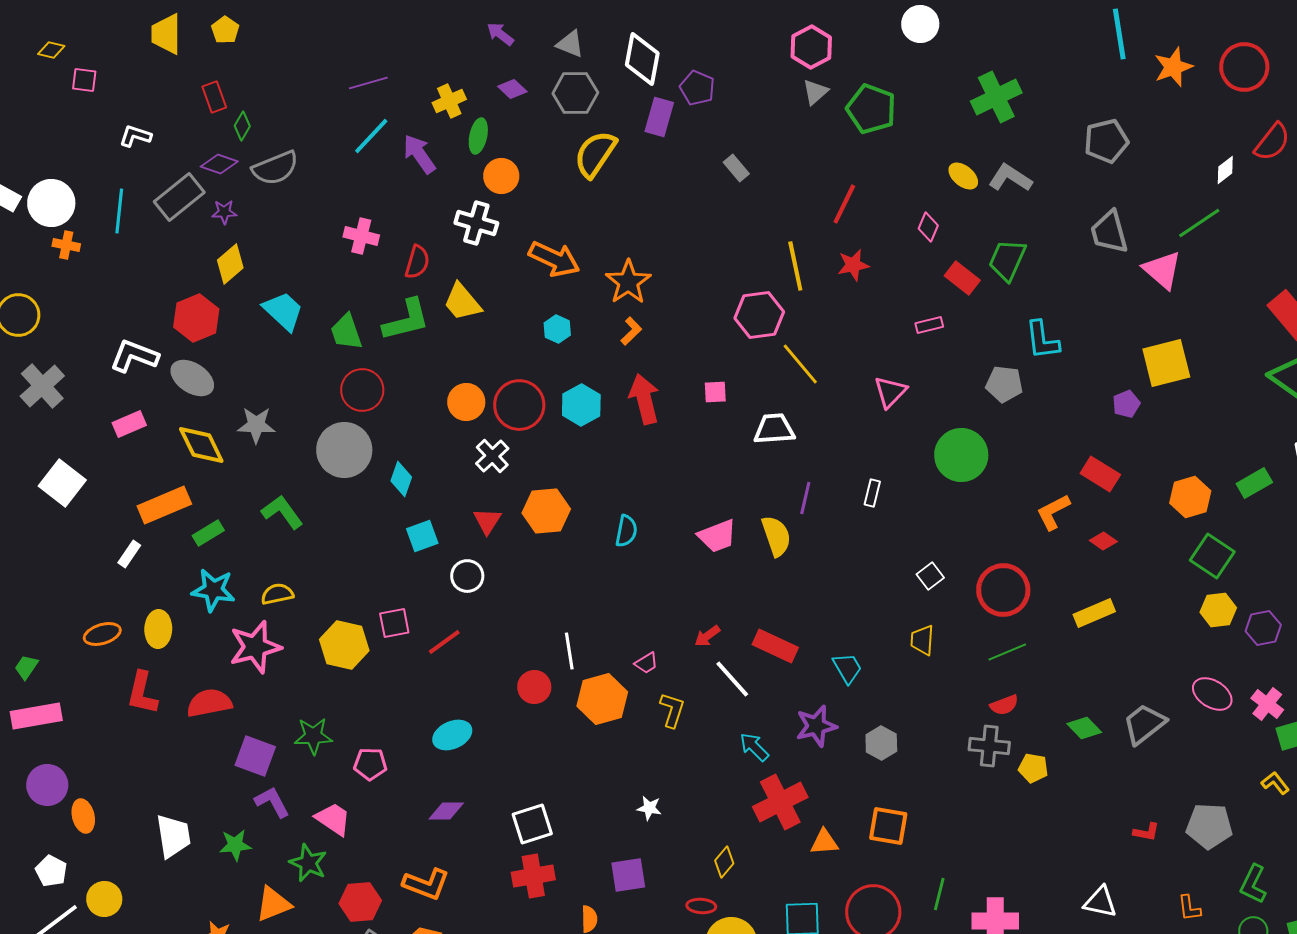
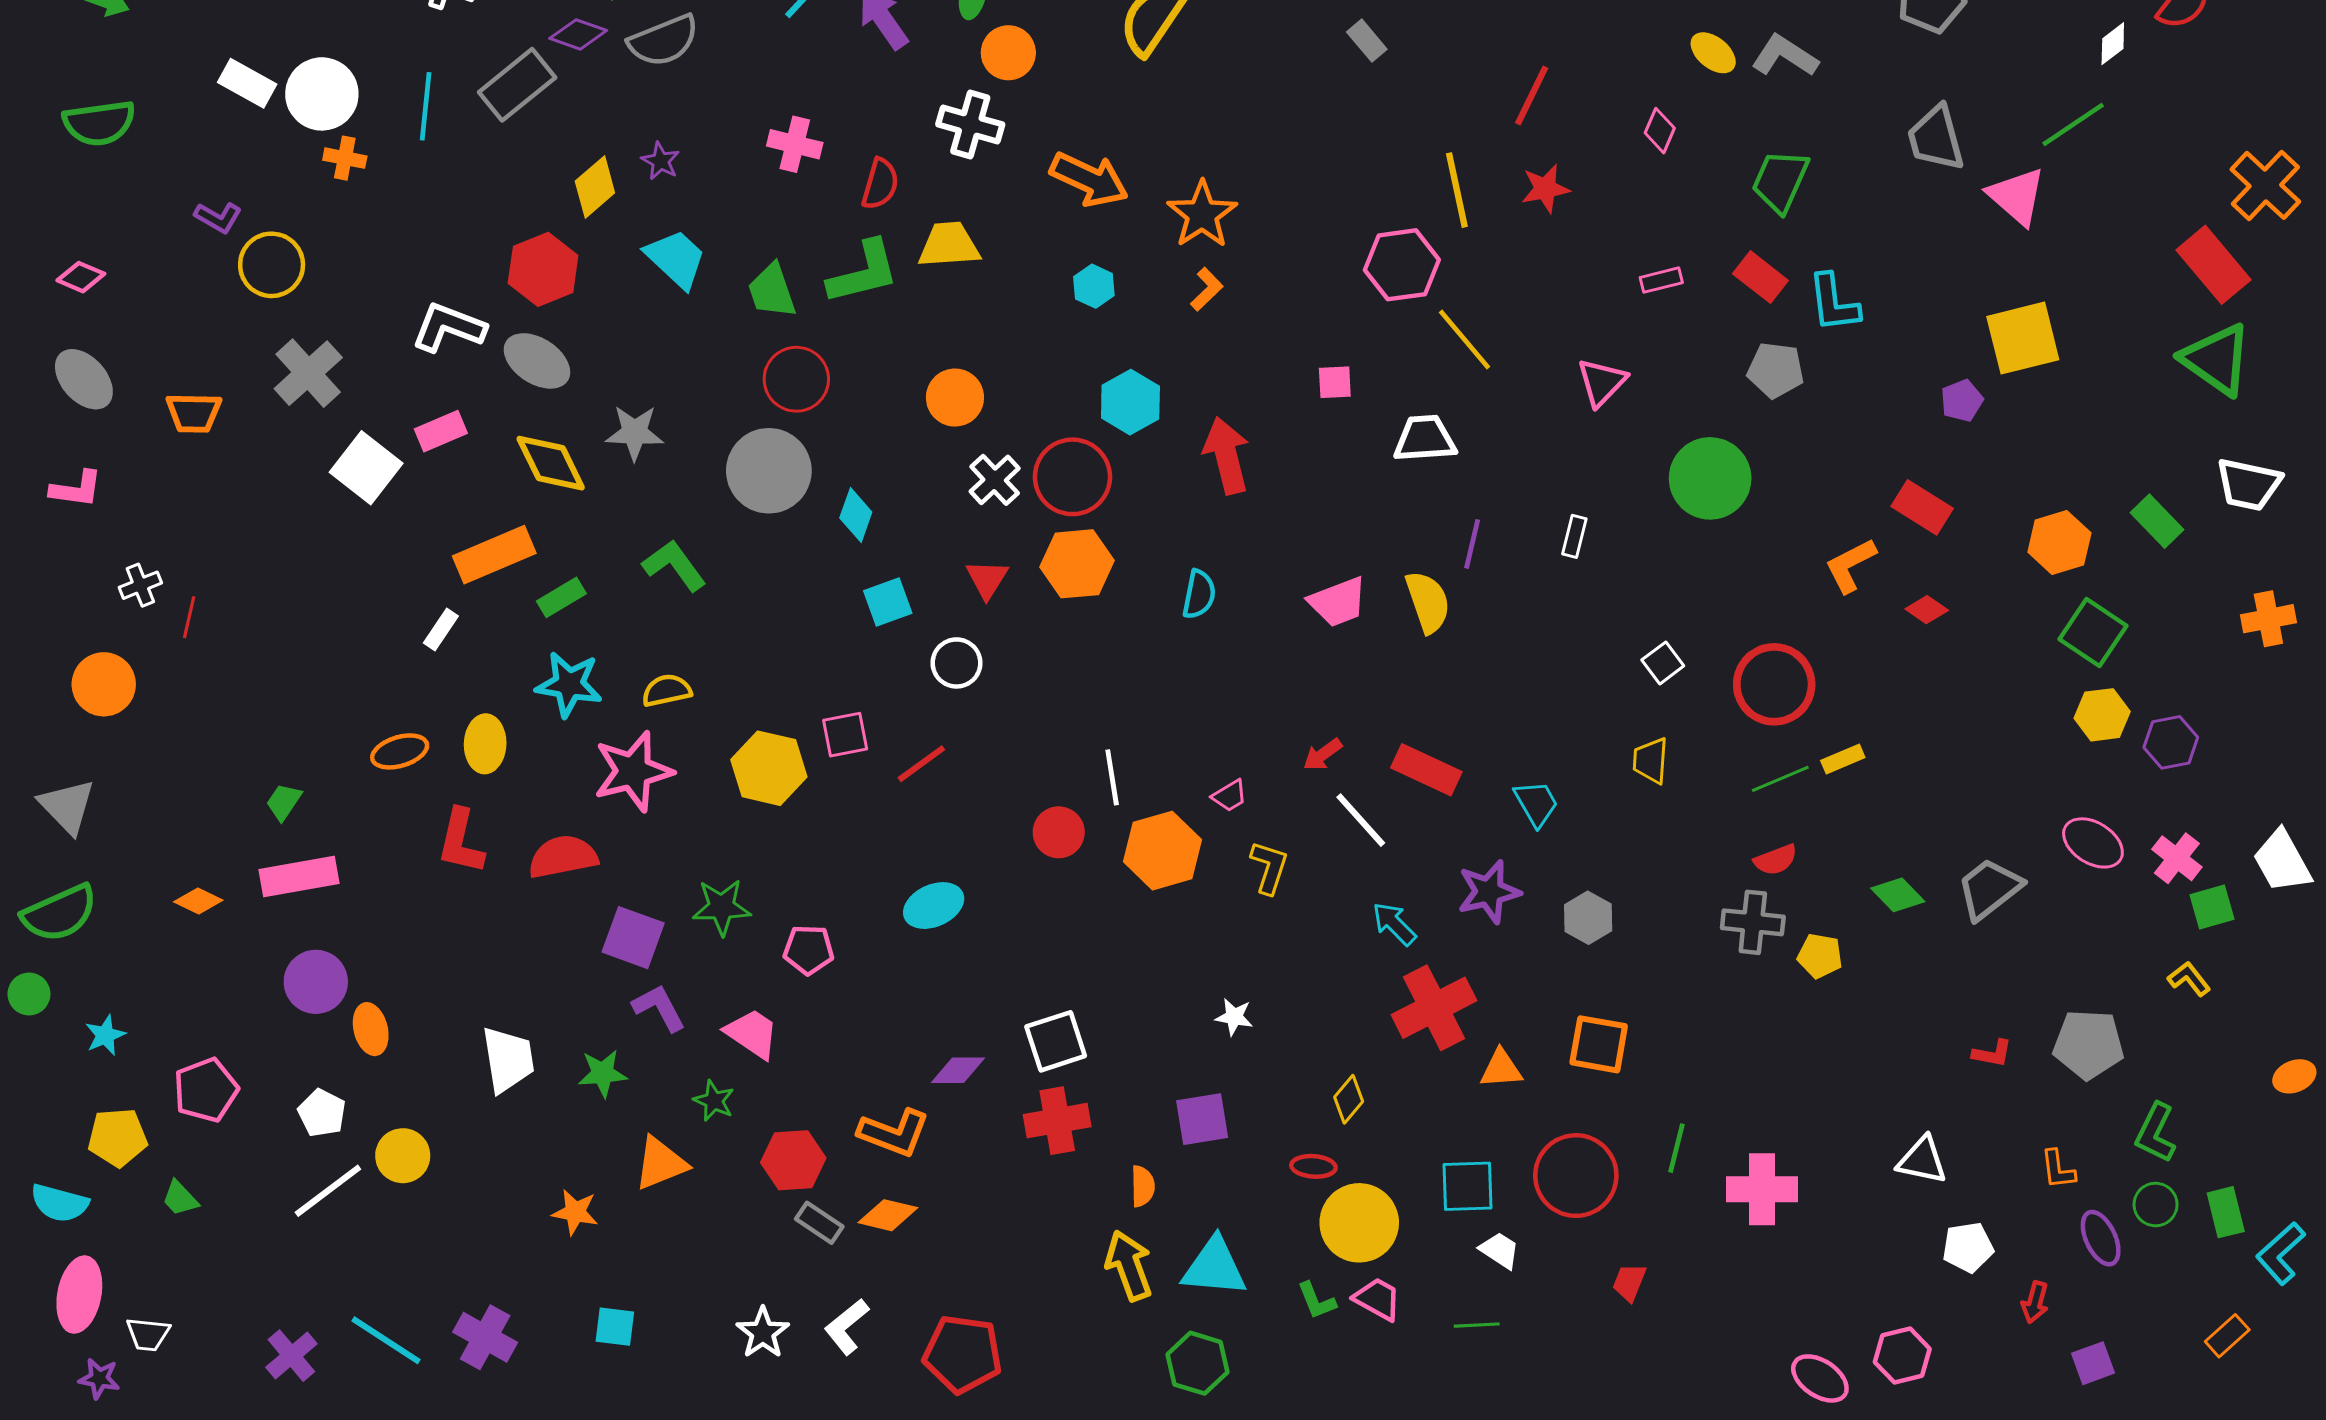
purple star: (224, 212) -> (661, 161), moved, turned 30
red rectangle: (962, 278) -> (1760, 277), moved
yellow trapezoid: (462, 302) -> (949, 245), turned 126
red arrow: (644, 399) -> (1227, 456), moved
red circle: (519, 405) -> (1072, 477), moved
white square: (62, 483) -> (366, 468), moved
green rectangle: (1254, 483) -> (2157, 521), turned 76
yellow rectangle: (1094, 613) -> (1843, 759), moved, size x0.7
purple diamond: (446, 811) -> (958, 1070), moved
green star: (308, 863) -> (714, 1101), size x0.7

